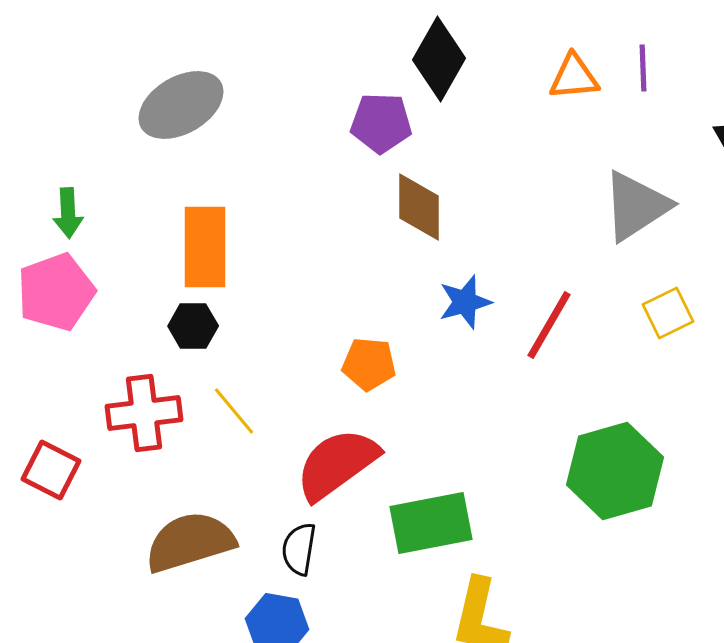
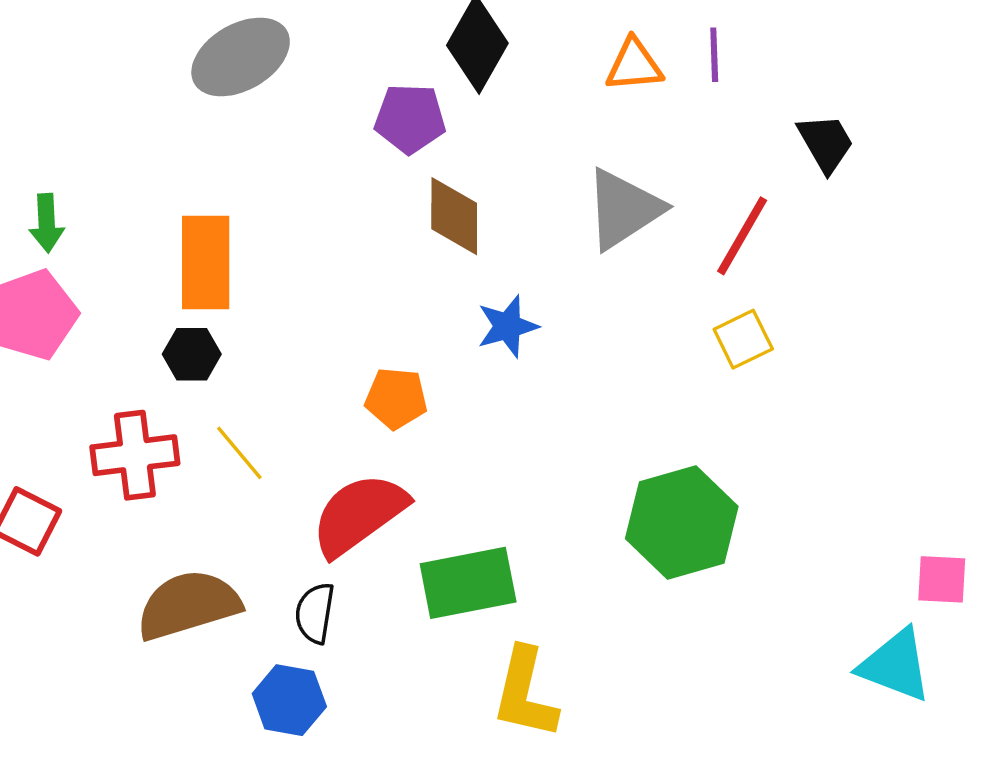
gray ellipse: (181, 105) -> (241, 57), moved
gray triangle: (636, 206) -> (624, 209), moved
red line: (549, 325) -> (742, 236), moved

